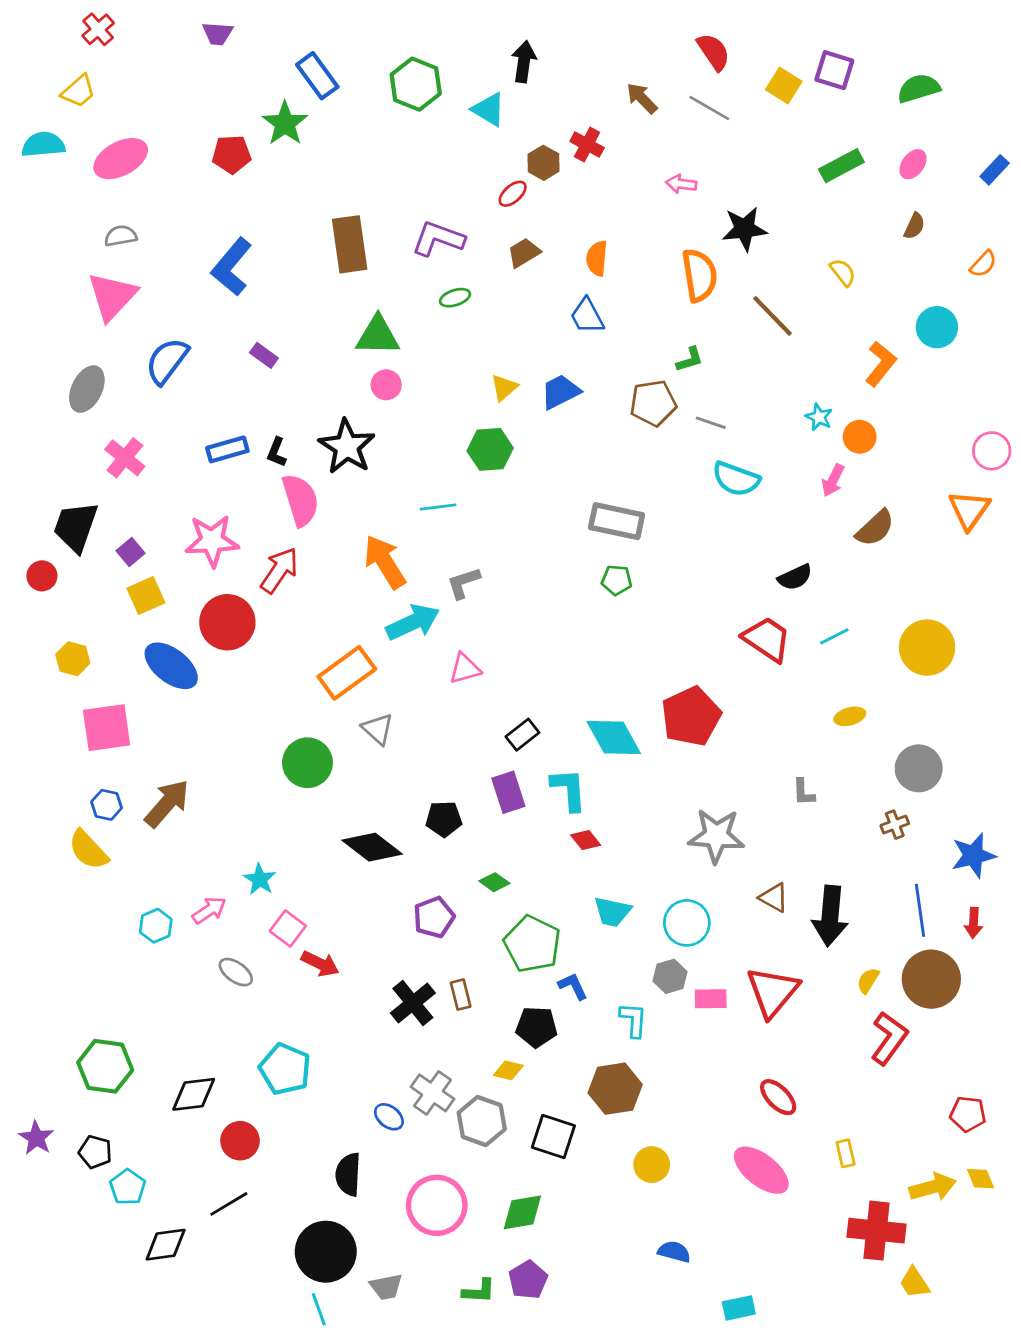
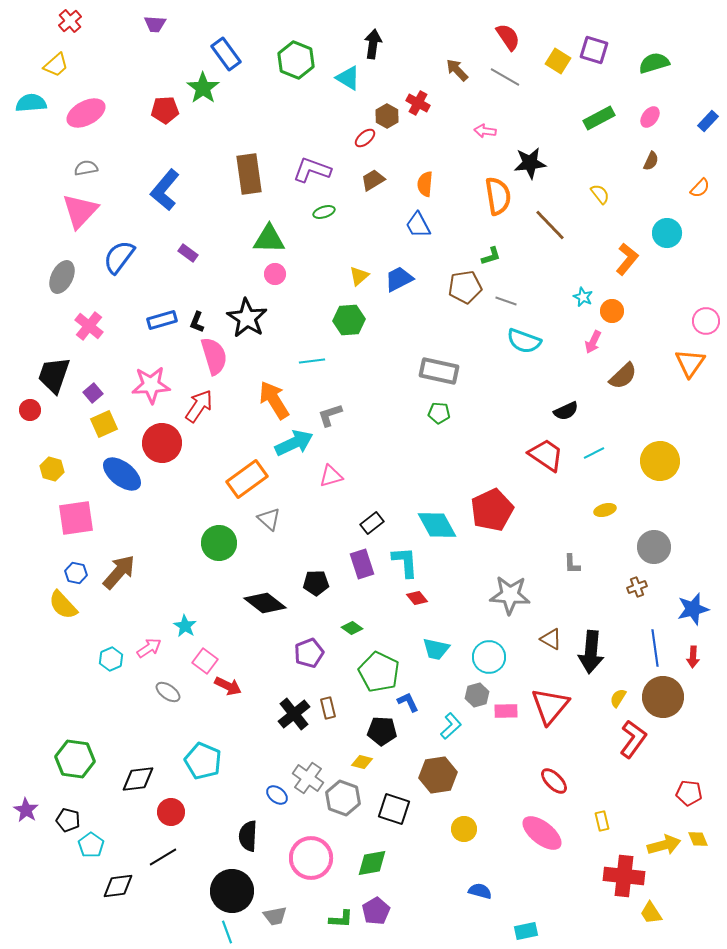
cyan L-shape: (633, 1020) -> (451, 726), turned 44

